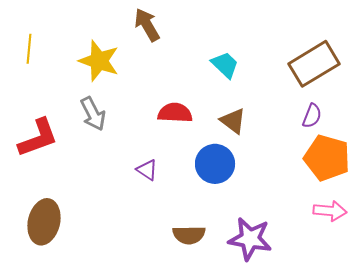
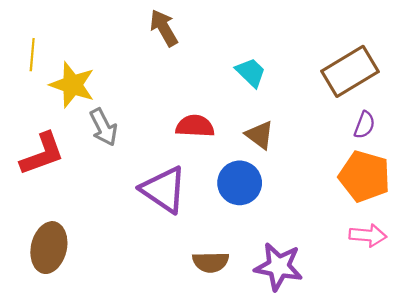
yellow star: (99, 61) -> (72, 85), moved
purple semicircle: (312, 116) -> (364, 125), moved
purple triangle: (147, 170) -> (164, 190), size x2.0

